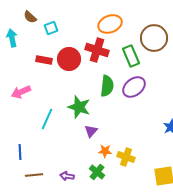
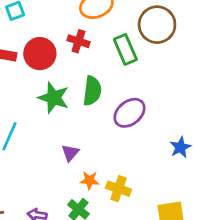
red cross: (97, 50) -> (78, 41), size x0.7
purple ellipse: (134, 87) -> (129, 113), moved
green star: (79, 107) -> (54, 98), moved

